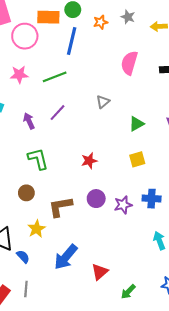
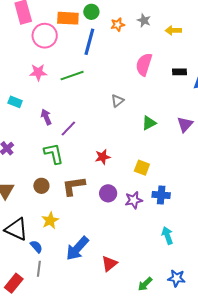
purple line: (58, 113) -> (68, 128), moved
yellow square: (137, 159) -> (142, 168), moved, turned 35
brown L-shape: (60, 207) -> (74, 186), moved
gray line: (26, 289) -> (39, 269), moved
green arrow: (128, 292) -> (145, 284), moved

